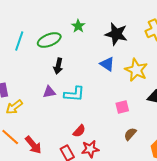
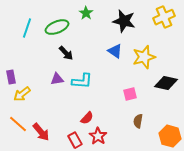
black arrow: (58, 66) -> (66, 53), turned -56
yellow star: (136, 70) -> (144, 57), turned 30
brown semicircle: (130, 134) -> (138, 121), turned -32
red star: (90, 149) -> (98, 136), turned -30

